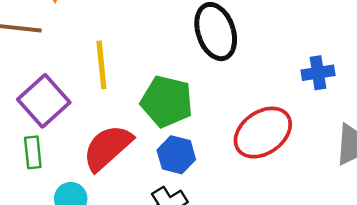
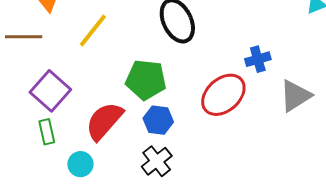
yellow line: (101, 65) -> (93, 31), moved, turned 51
blue cross: (318, 73) -> (258, 59), moved

